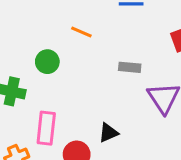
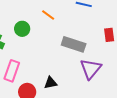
gray rectangle: (130, 67) -> (74, 44), size x1.6

